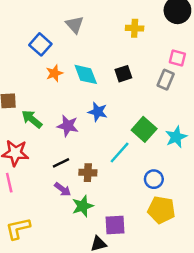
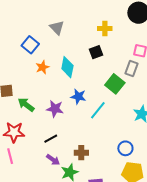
cyan diamond: (86, 74) -> (67, 67), turned 35
black square: (123, 74) -> (96, 52), moved
green square: (144, 129) -> (115, 84), moved
cyan line: (120, 153) -> (98, 110), moved
brown cross: (88, 173) -> (81, 153), moved

